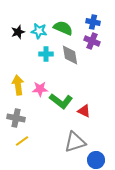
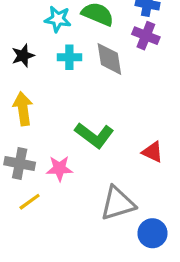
black star: (18, 32) -> (23, 56), moved
pink star: (40, 89) -> (59, 168), moved
red triangle: (84, 111) -> (152, 152), moved

